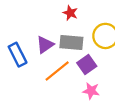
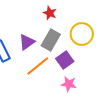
gray rectangle: (71, 43) -> (51, 40), turned -65

